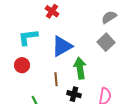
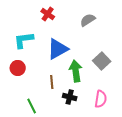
gray semicircle: (109, 17) -> (88, 20), moved
gray square: (106, 42) -> (102, 61), moved

